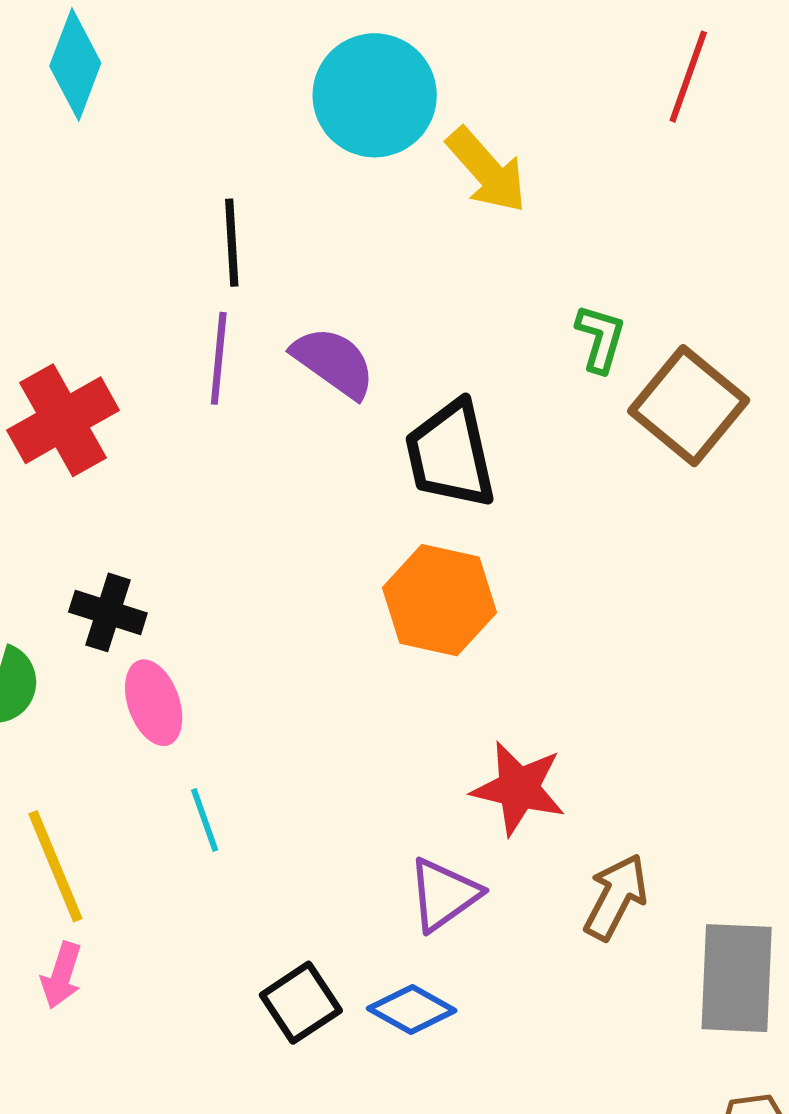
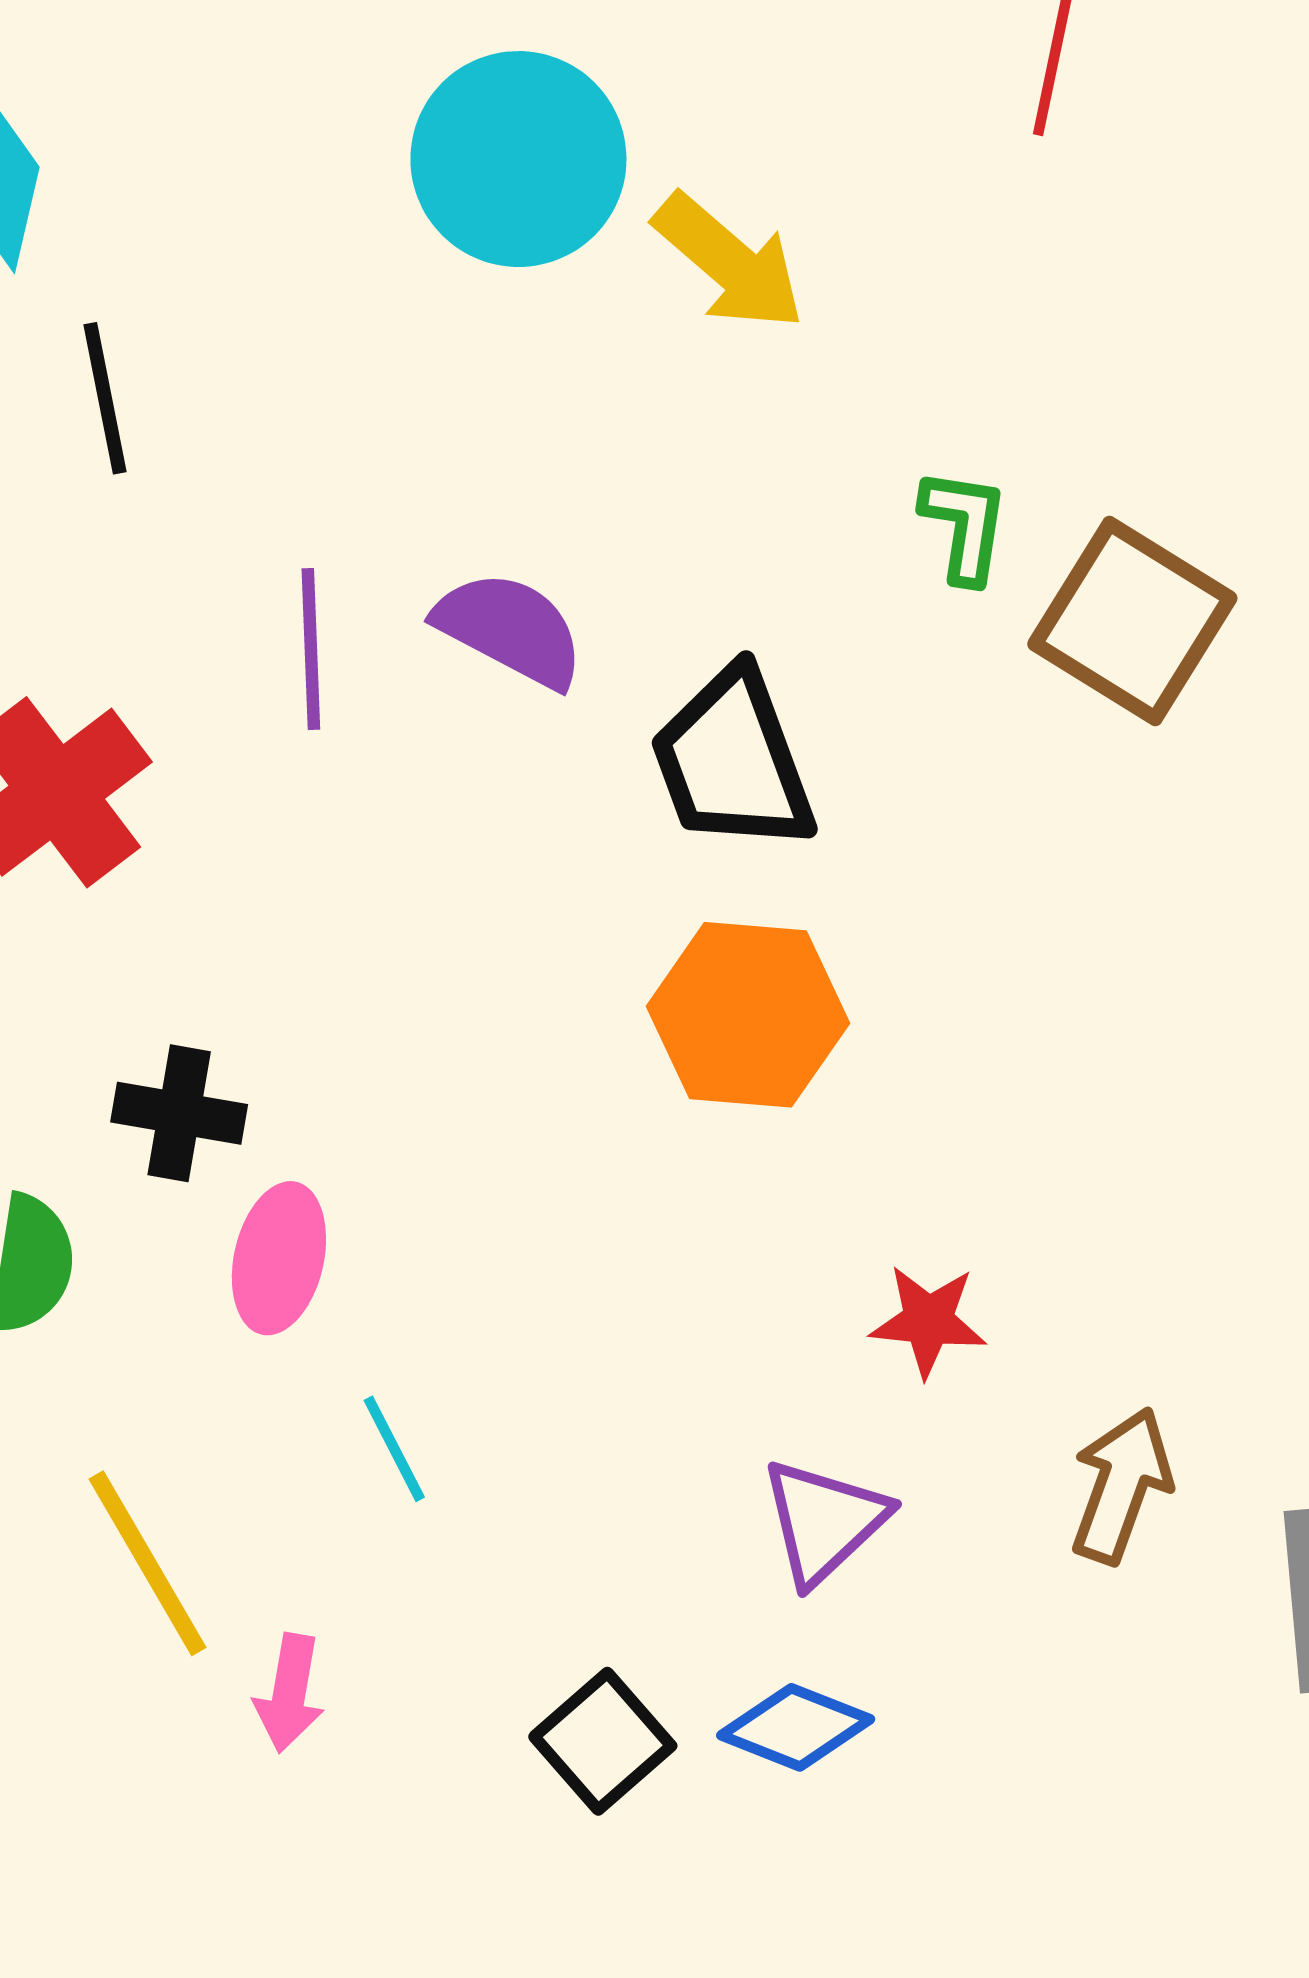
black line: (232, 243) -> (105, 398), moved
pink ellipse: (154, 703) -> (279, 1258), turned 40
red star: (519, 788) -> (928, 1321), size x0.7
pink arrow: (61, 975) -> (289, 1693), moved

